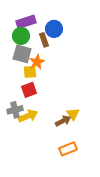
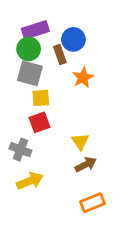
orange star: (37, 62) -> (83, 78), moved
gray cross: (15, 110) -> (20, 150), turned 35
yellow triangle: (73, 114) -> (80, 141), moved
yellow arrow: (28, 116) -> (30, 181), moved

